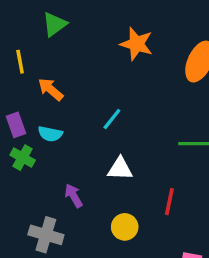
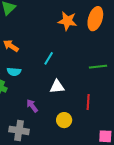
orange star: (137, 44) -> (67, 21), moved

